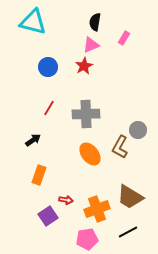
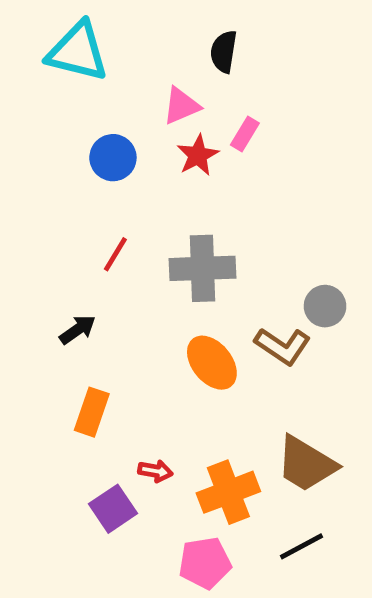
pink rectangle: (124, 38) -> (245, 134), moved
pink triangle: (91, 45) -> (181, 106), moved
brown L-shape: (120, 147) -> (283, 346), turned -85

